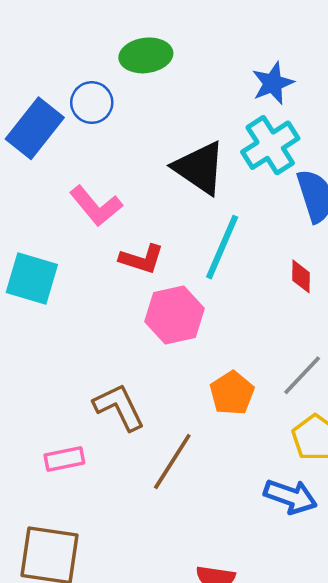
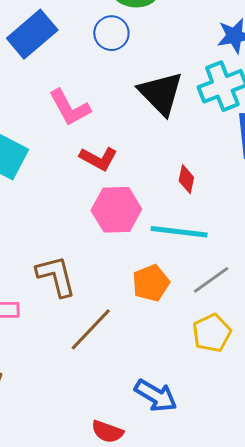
blue circle: (92, 103) -> (111, 33), moved
cyan line: (222, 247) -> (179, 232), moved, turned 62
red diamond: (301, 276) -> (186, 179), moved
blue arrow: (291, 496) -> (156, 396), moved

